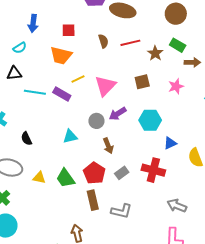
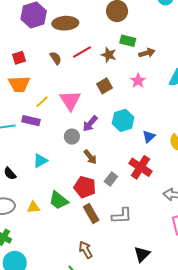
cyan triangle: (70, 136) -> (40, 161), moved
red cross: (153, 170) -> (140, 167), turned 35

